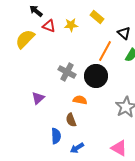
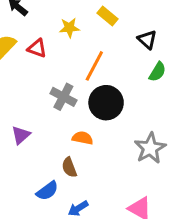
red triangle: (49, 26) -> (37, 48), moved
orange line: (105, 51) -> (94, 66), moved
blue semicircle: (56, 136) -> (47, 191), turned 56

